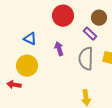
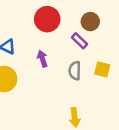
gray semicircle: (86, 59) -> (75, 71), size x0.7

